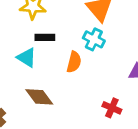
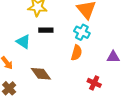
cyan triangle: (27, 58) -> (23, 42), moved
orange semicircle: (74, 62) -> (77, 53), moved

